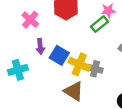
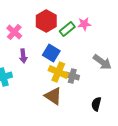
green rectangle: (99, 24) -> (67, 29), moved
blue square: (59, 55) -> (51, 53), moved

